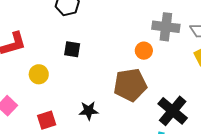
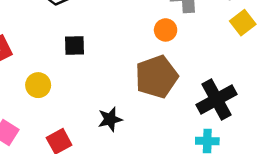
black cross: (173, 111) -> (216, 99), turned 32

